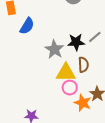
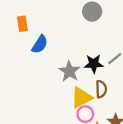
yellow triangle: (66, 73) -> (81, 98), turned -30

